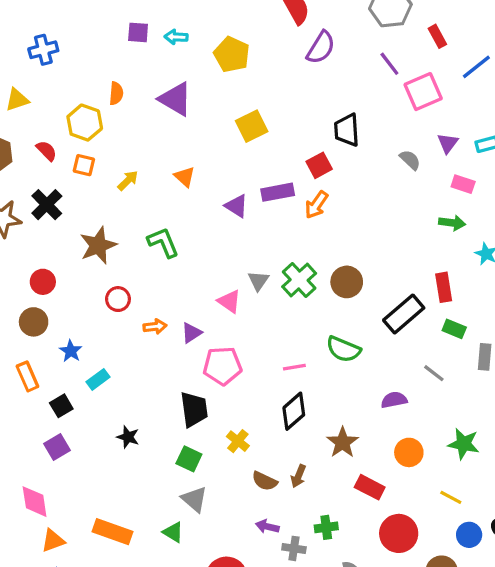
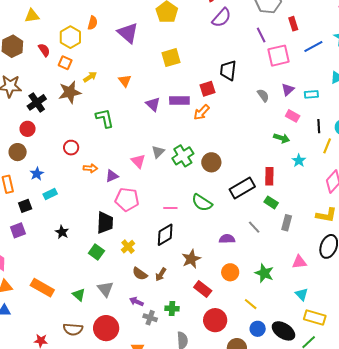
black cross: (47, 205) -> (37, 102), moved
brown star: (98, 245) -> (70, 92), moved
gray triangle: (194, 499) -> (105, 289), moved

